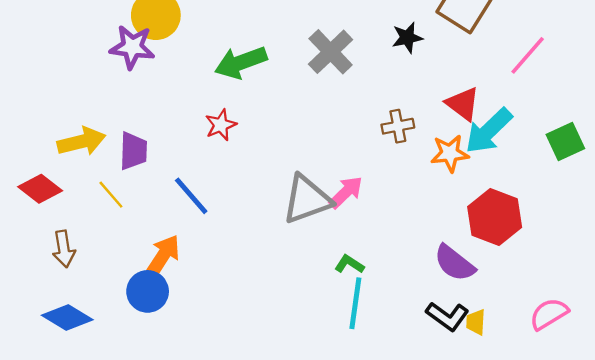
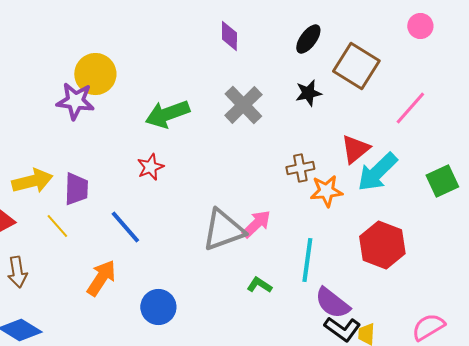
red triangle: (463, 104) -> (355, 149), turned 44
orange star: (450, 153) -> (326, 191), moved
purple semicircle: (454, 263) -> (332, 303), moved
blue circle: (148, 291) -> (158, 307), moved
cyan line: (355, 303) -> (307, 260), moved

